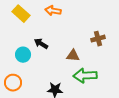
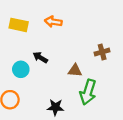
yellow rectangle: (21, 14) -> (19, 25), turned -30
green arrow: (85, 76) -> (88, 92), turned -70

